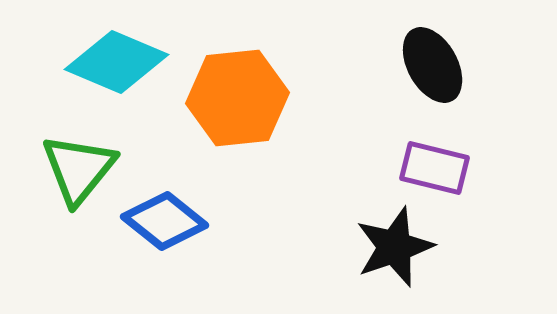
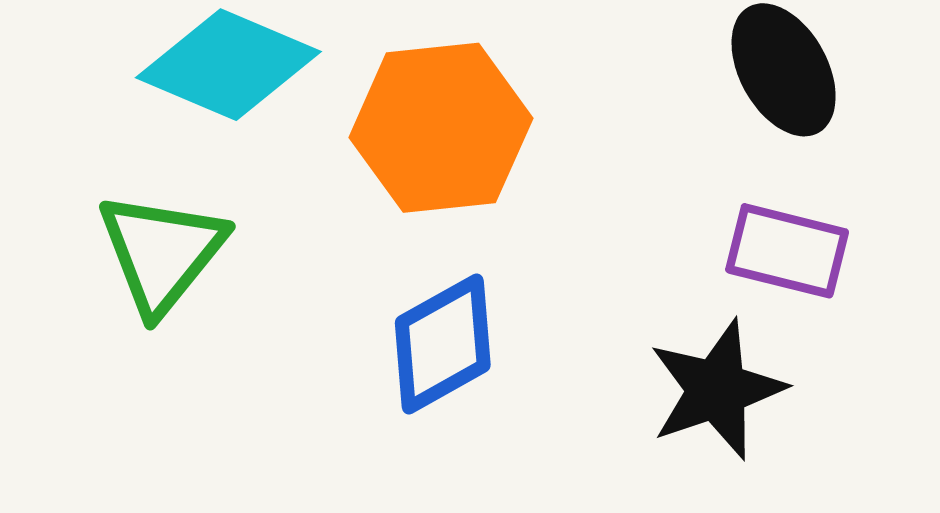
blue diamond: (165, 221) -> (443, 344), moved, turned -68

